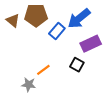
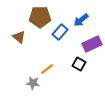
blue arrow: (79, 18) -> (81, 20), size x0.7
brown triangle: (13, 21) -> (19, 37), moved

